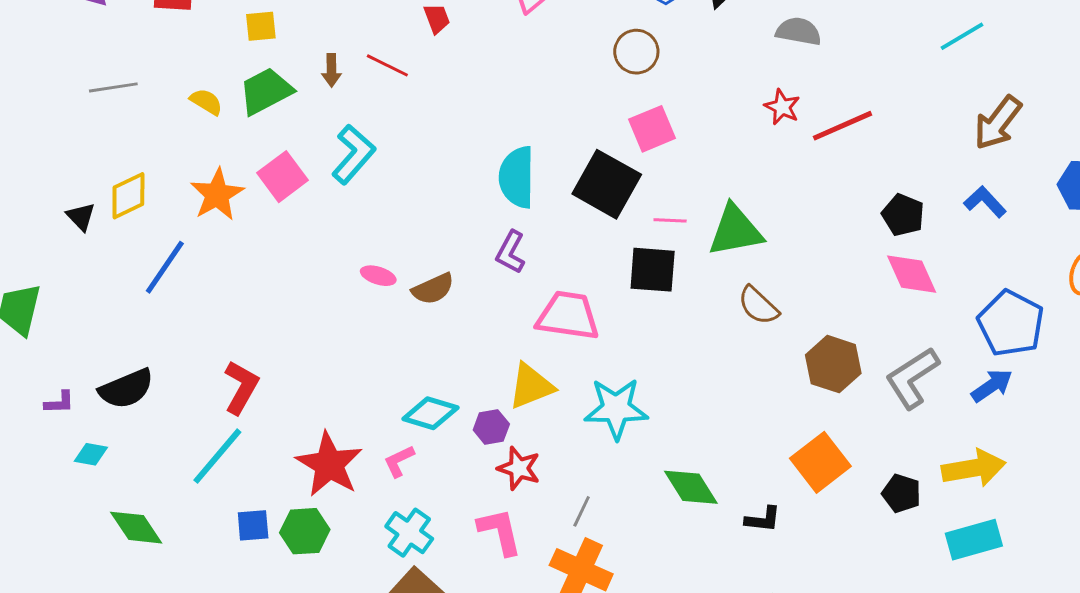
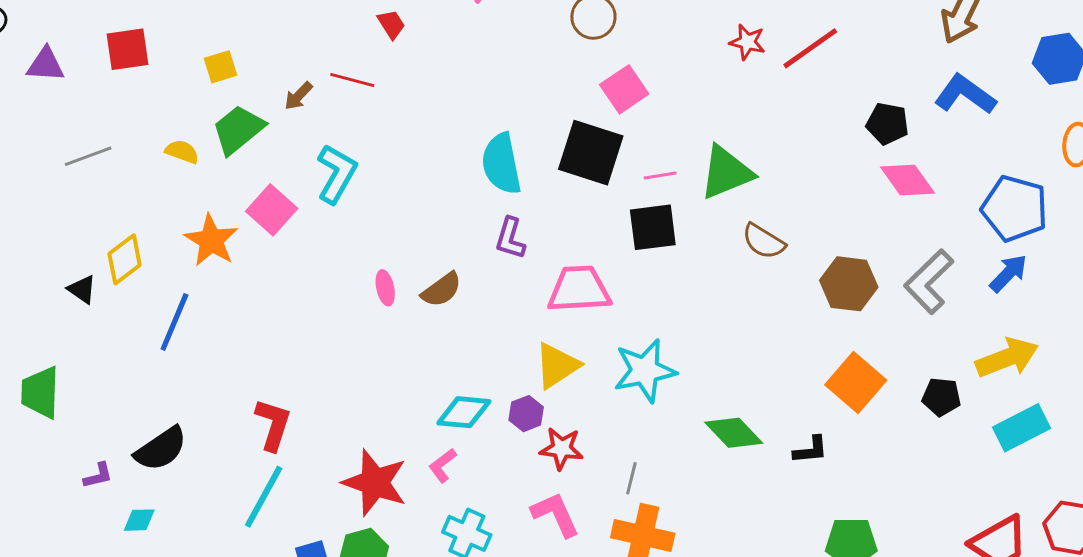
brown arrow: (331, 70) -> (298, 96), turned 56
blue L-shape: (985, 202) -> (965, 94), size x1.4
pink ellipse: (378, 276) -> (385, 288), turned 72

